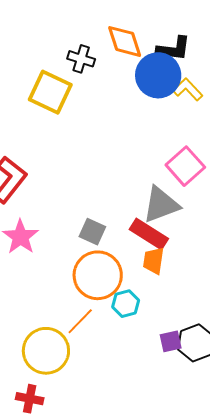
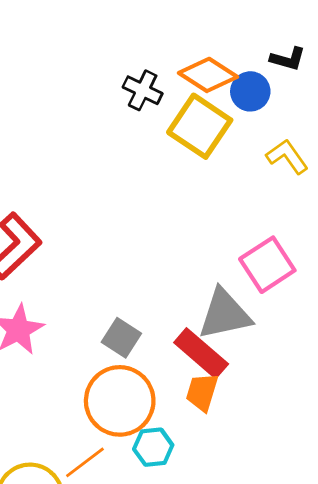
orange diamond: (125, 41) -> (208, 75), turned -48
black L-shape: (174, 49) -> (288, 59), moved, size x0.7
blue circle: (158, 75) -> (250, 91), moved, size x0.6
yellow square: (50, 92) -> (200, 126), moved

